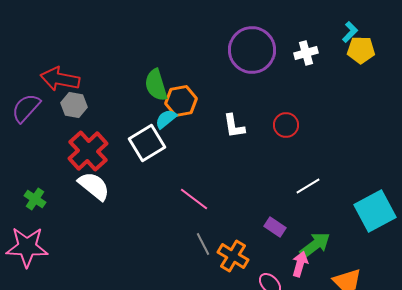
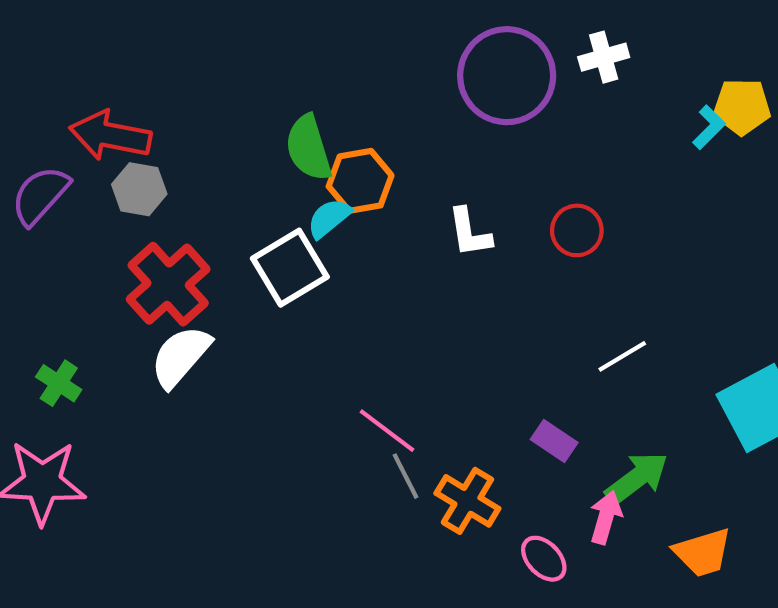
cyan L-shape: (350, 32) -> (709, 127), moved
yellow pentagon: (361, 50) -> (742, 107), moved
white cross: (306, 53) -> (604, 57), moved
white semicircle: (94, 186) -> (180, 356), turned -88
pink line: (194, 199) -> (387, 431), moved

